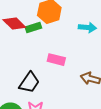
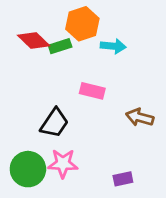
cyan arrow: (87, 28) -> (113, 46), moved

